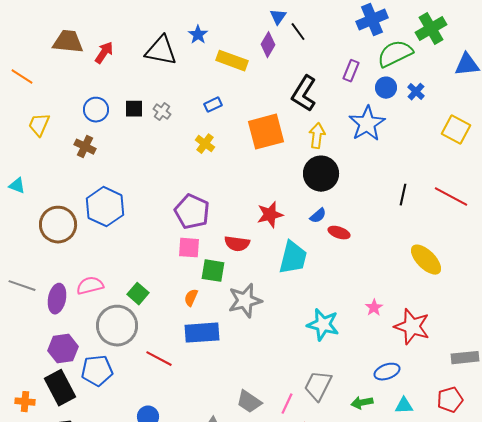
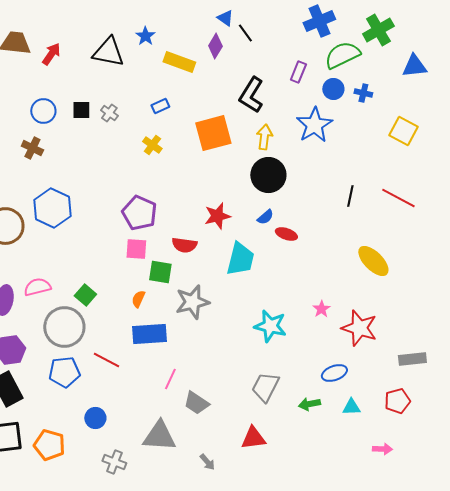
blue triangle: (278, 17) -> (225, 18), turned -30
blue cross: (416, 92) -> (363, 93), turned -30
blue pentagon: (97, 371) -> (64, 372), moved
pink line: (287, 404) -> (170, 379), moved

